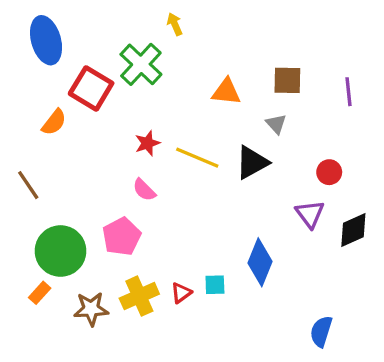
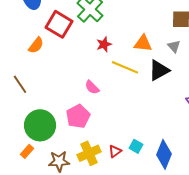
orange triangle: (226, 92) -> (143, 43), moved
red star: (147, 143) -> (104, 44), moved
blue diamond: (260, 262) -> (164, 154), moved
cyan square: (215, 285) -> (136, 146), turned 32

